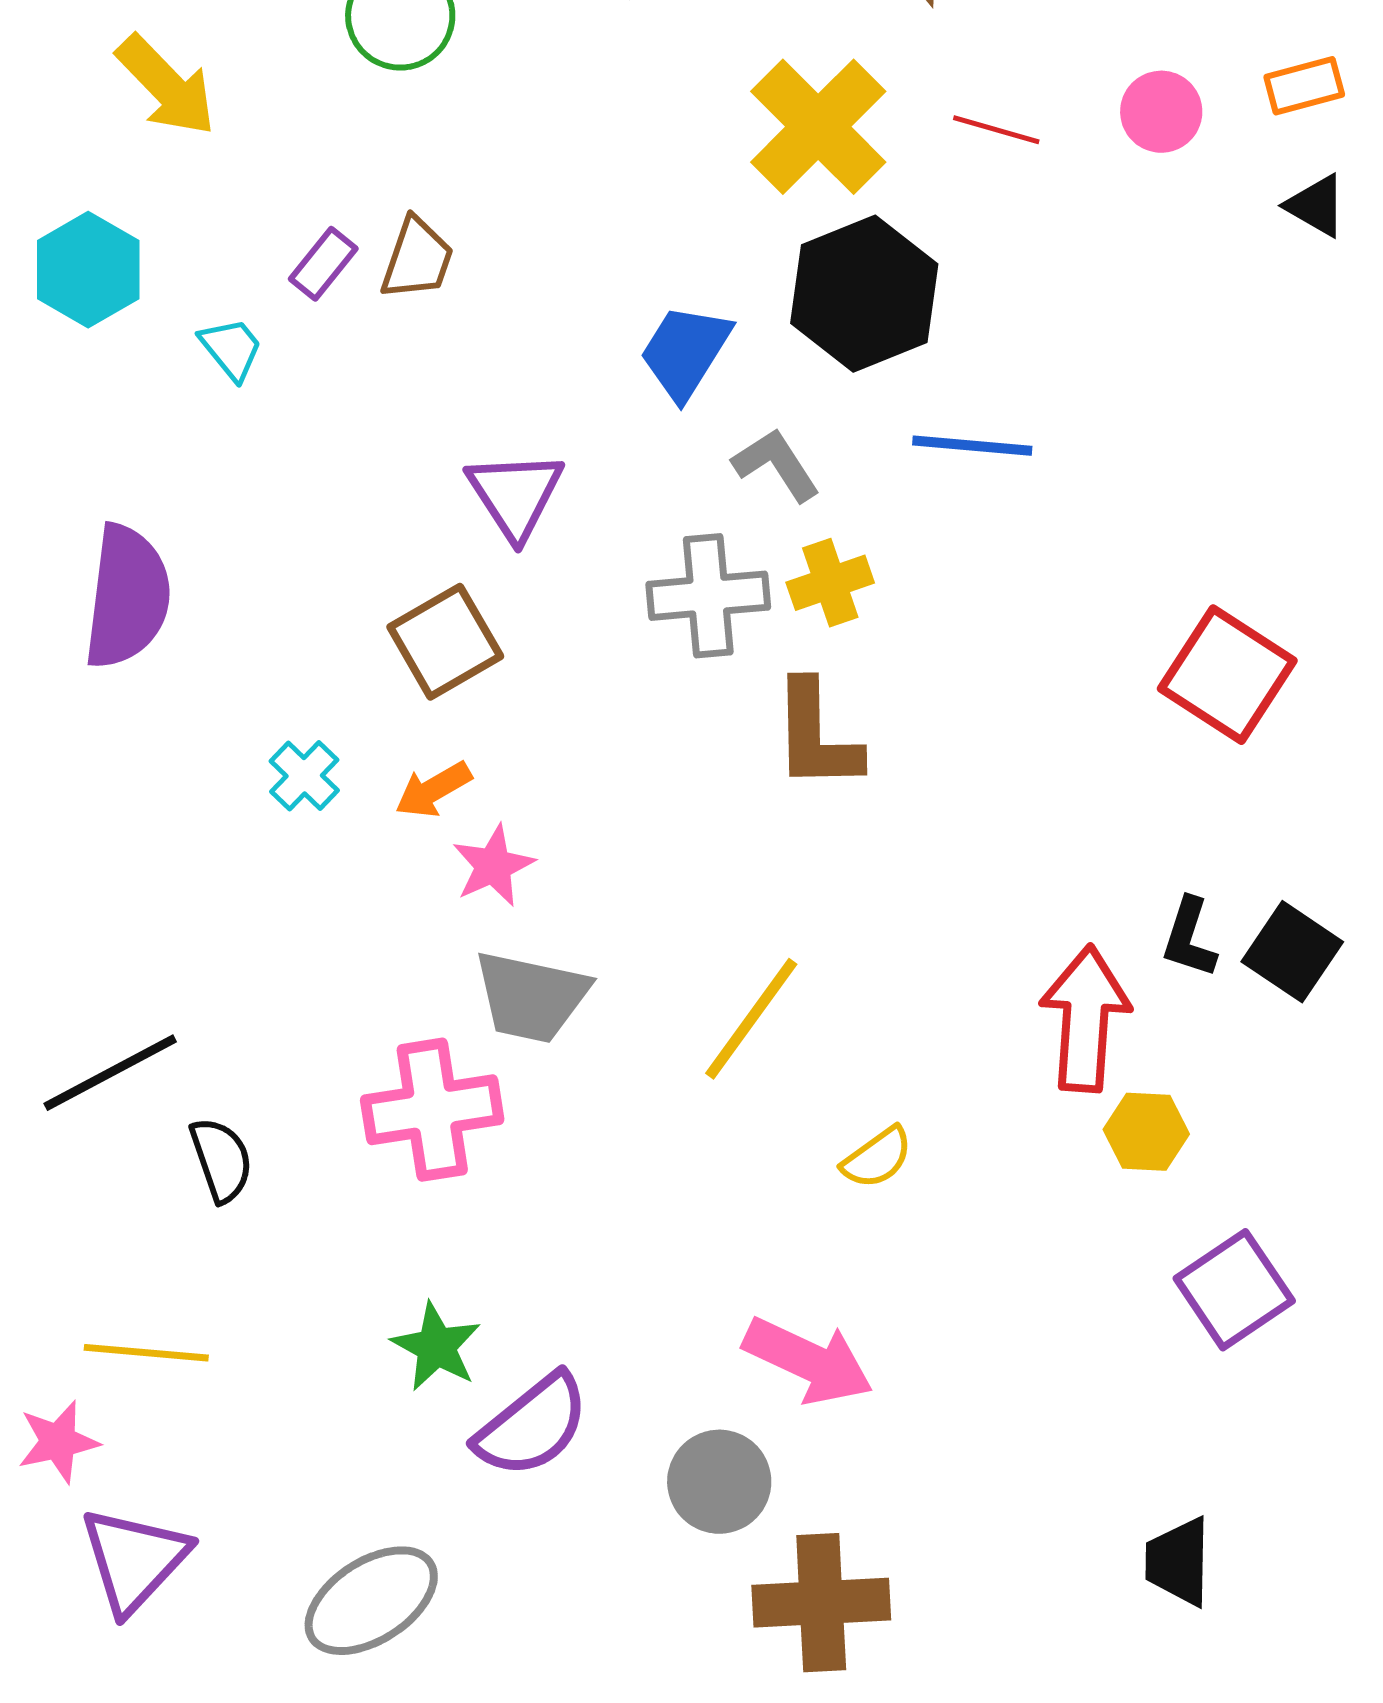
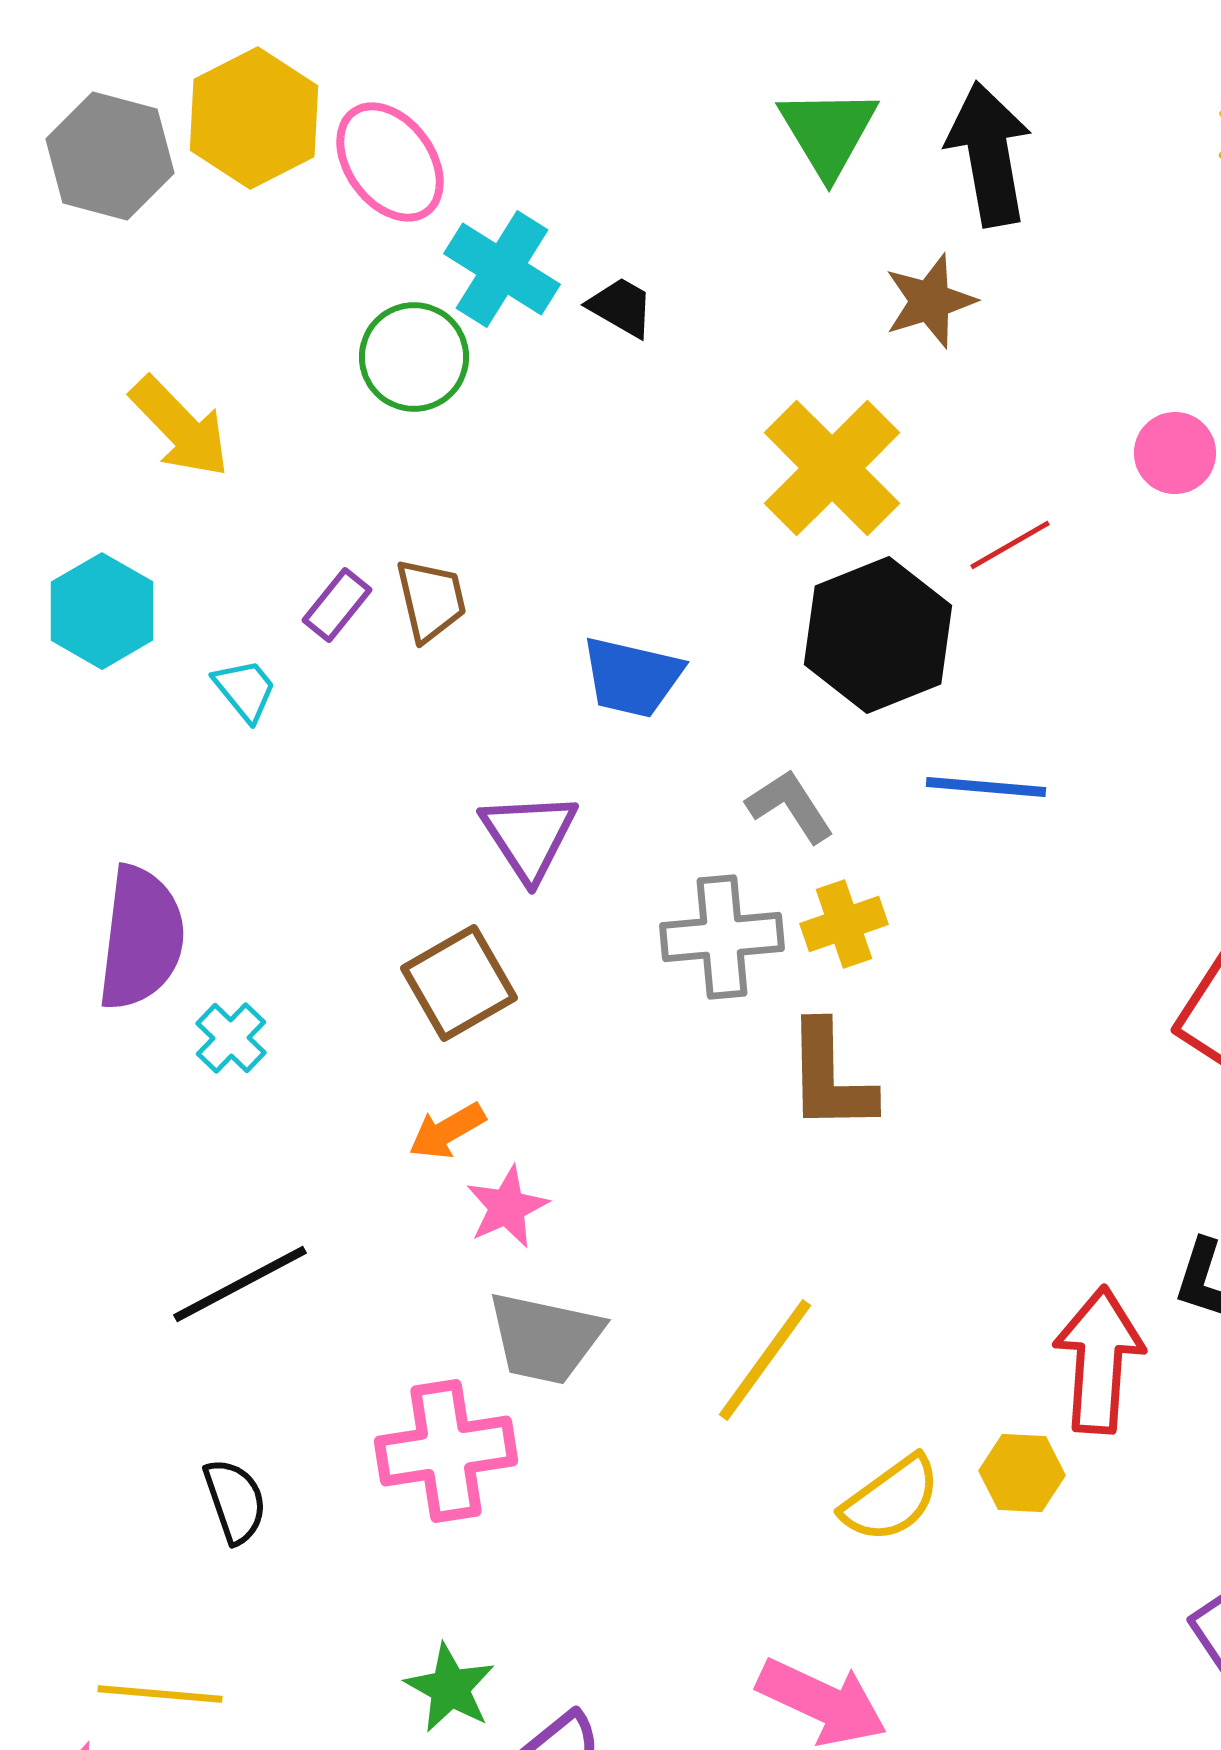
red line: (996, 130) -> (1010, 545), moved, turned -46
brown trapezoid: (417, 259) -> (431, 600), turned -32
blue trapezoid: (685, 352) -> (632, 677), moved, turned -109
cyan cross: (304, 776) -> (231, 1038), moved
black line: (110, 1073) -> (240, 1284), moved
yellow hexagon: (1146, 1132) -> (1022, 1473), moved
yellow semicircle: (877, 1158) -> (891, 1499), size x1.4

